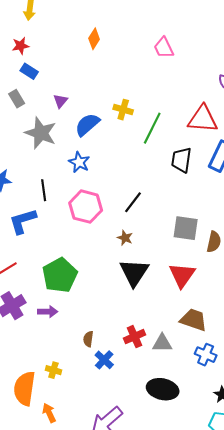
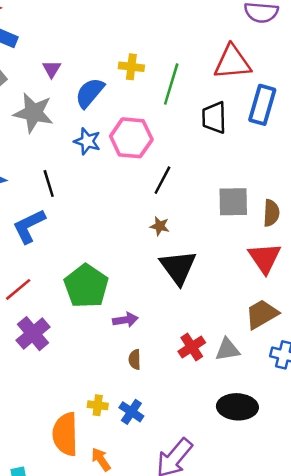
pink hexagon: (86, 207) -> (131, 138), moved
red triangle: (182, 275) -> (265, 258), moved
purple arrow: (48, 312) -> (125, 320), moved
brown trapezoid: (194, 320) -> (262, 314), turned -40
blue cross: (104, 360) -> (131, 412), moved

